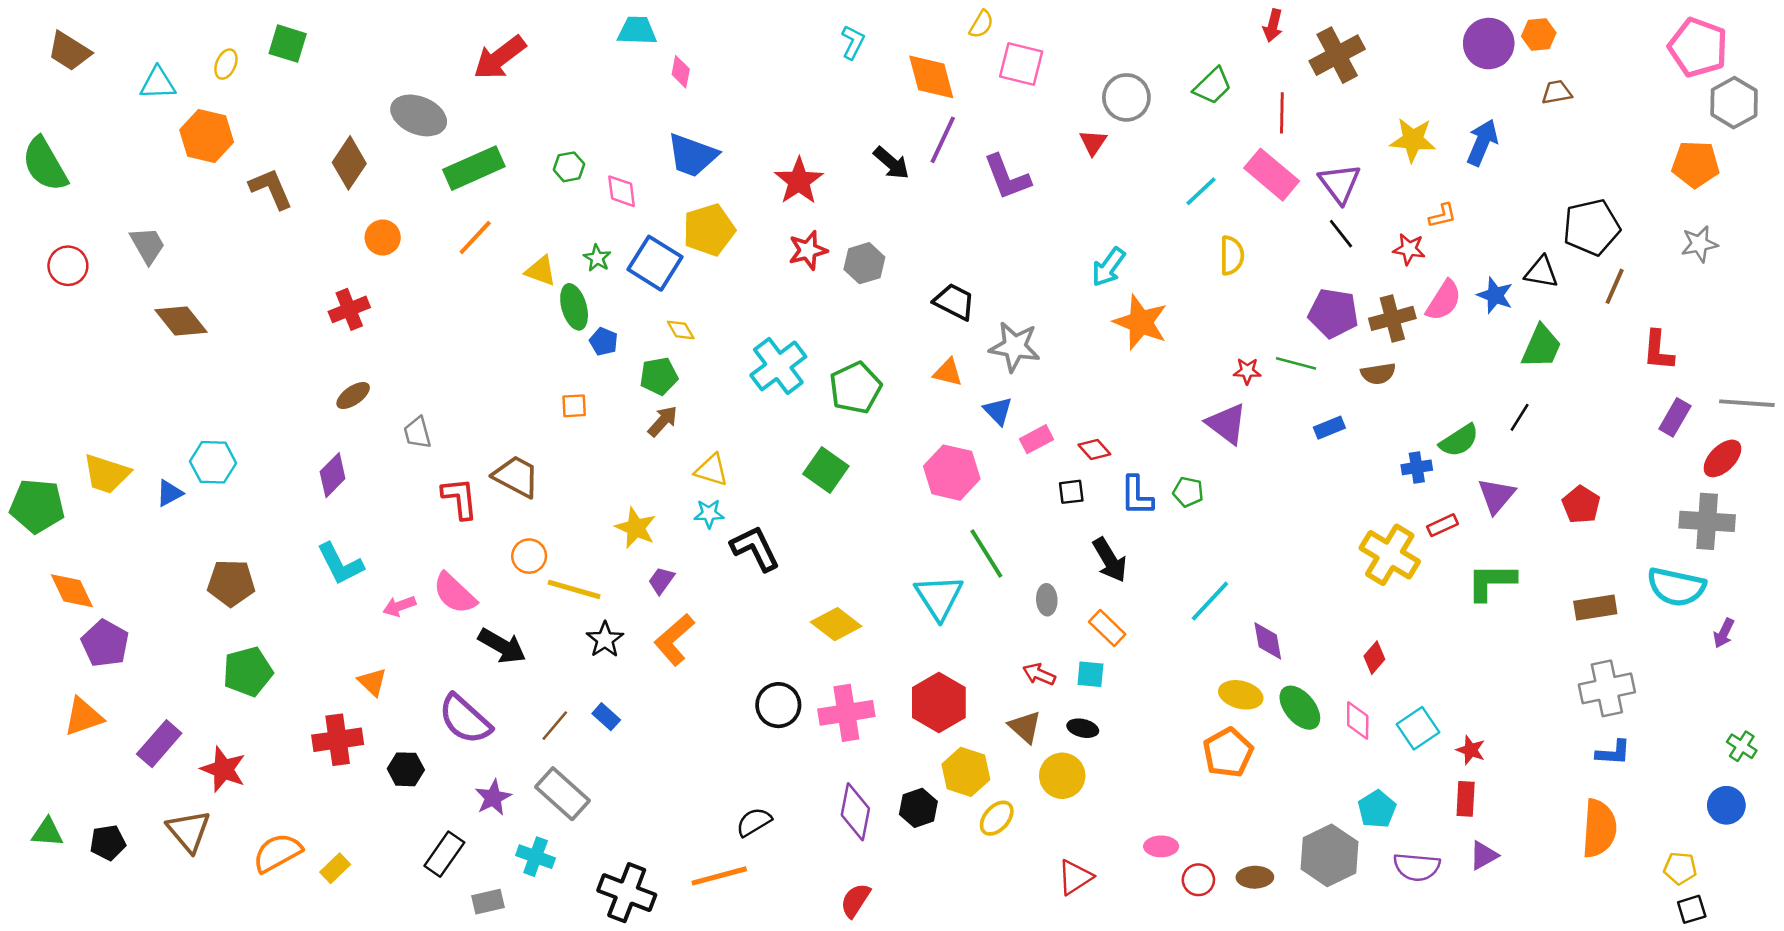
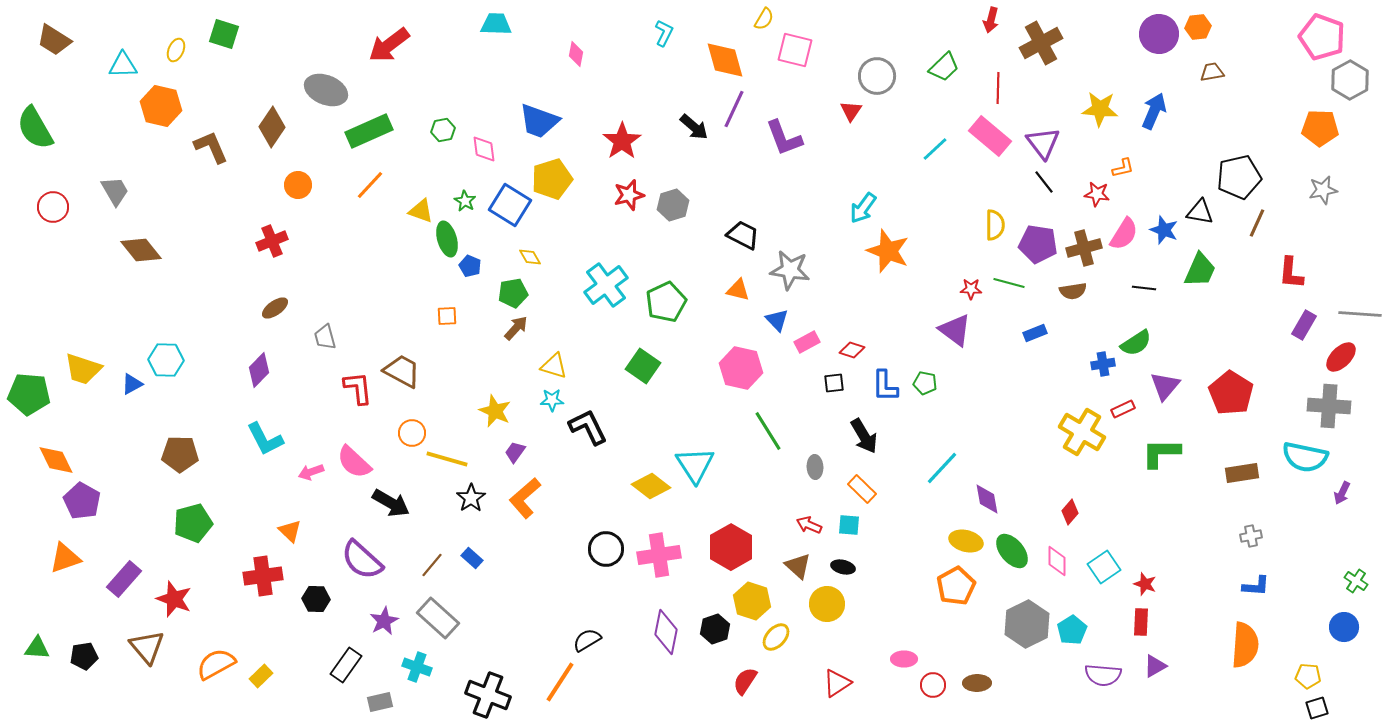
pink diamond: (681, 72) -> (576, 54), moved
yellow semicircle: (1232, 255) -> (995, 225), moved
black line: (1520, 417) -> (1144, 288), moved, turned 65
red diamond: (1094, 449) -> (852, 350), turned -30
red pentagon: (1581, 505) -> (1231, 393), size x1.5
cyan triangle: (939, 597) -> (695, 465), moved
gray cross: (1607, 688) -> (1251, 536), size x0.5
gray hexagon: (1329, 855) -> (1027, 624), moved
orange line: (719, 876) -> (560, 682), turned -42
red semicircle: (855, 900) -> (745, 681), moved

